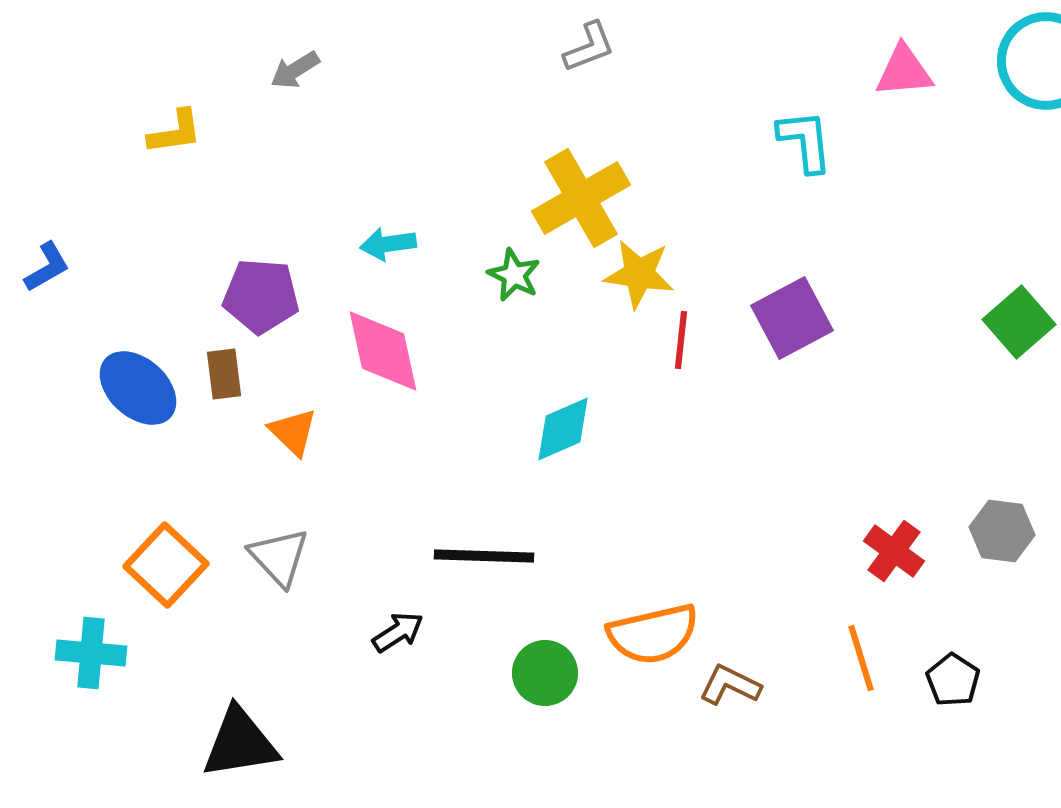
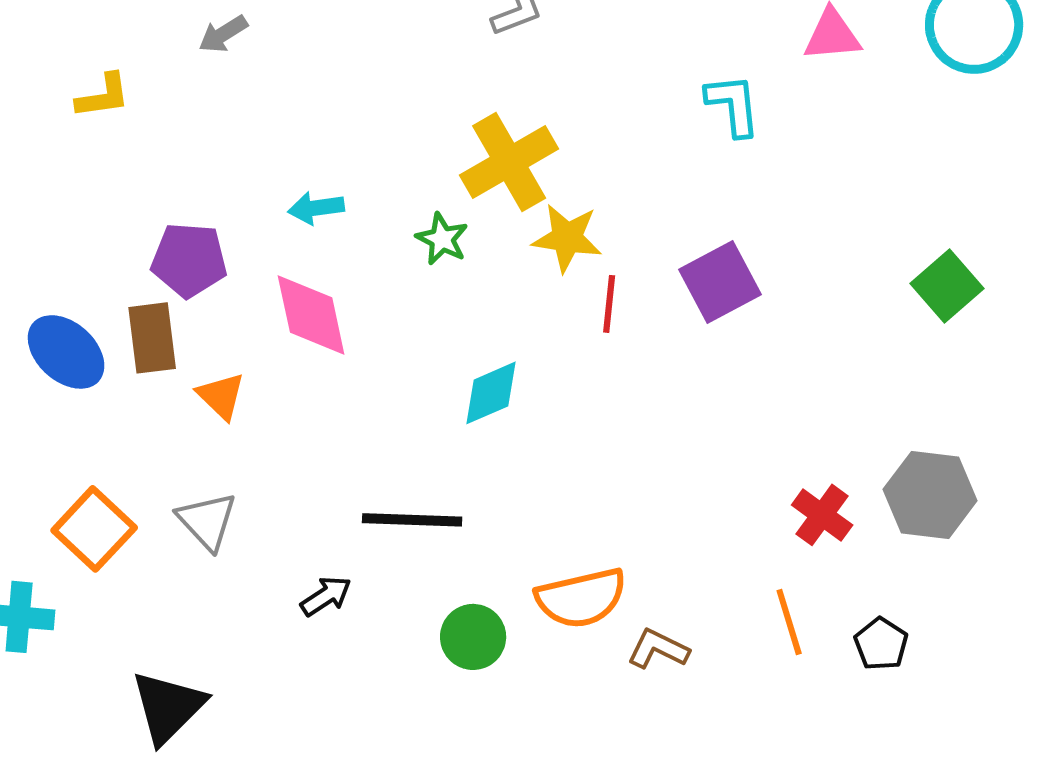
brown rectangle: (224, 374) -> (152, 338), size x1.4
gray hexagon: (1002, 531) -> (930, 495), size x1.4
black triangle: (240, 743) -> (168, 707), turned -36

